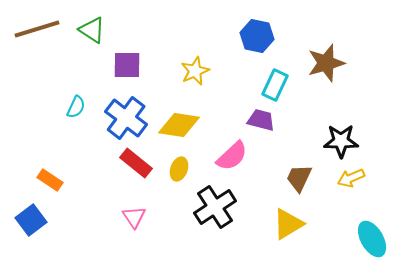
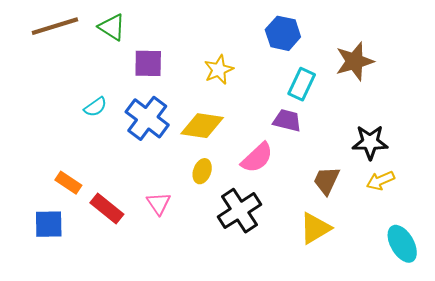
cyan semicircle: (76, 107) -> (95, 107), turned 30
red rectangle: (136, 163) -> (107, 209), moved
pink triangle: (134, 217) -> (159, 203), moved
blue square: (31, 220) -> (49, 224), turned 36

